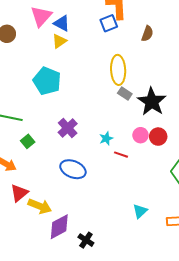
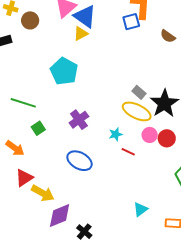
blue triangle: (62, 23) -> (85, 16), size x1.4
brown semicircle: (147, 34) -> (168, 36), turned 98
yellow ellipse: (118, 70) -> (137, 111), moved, turned -68

